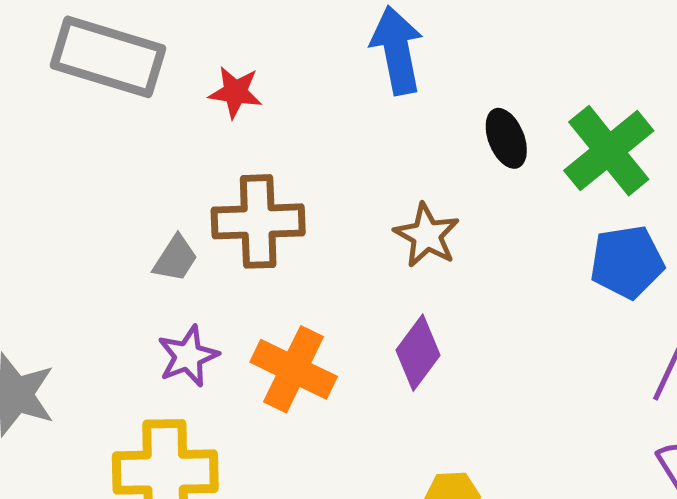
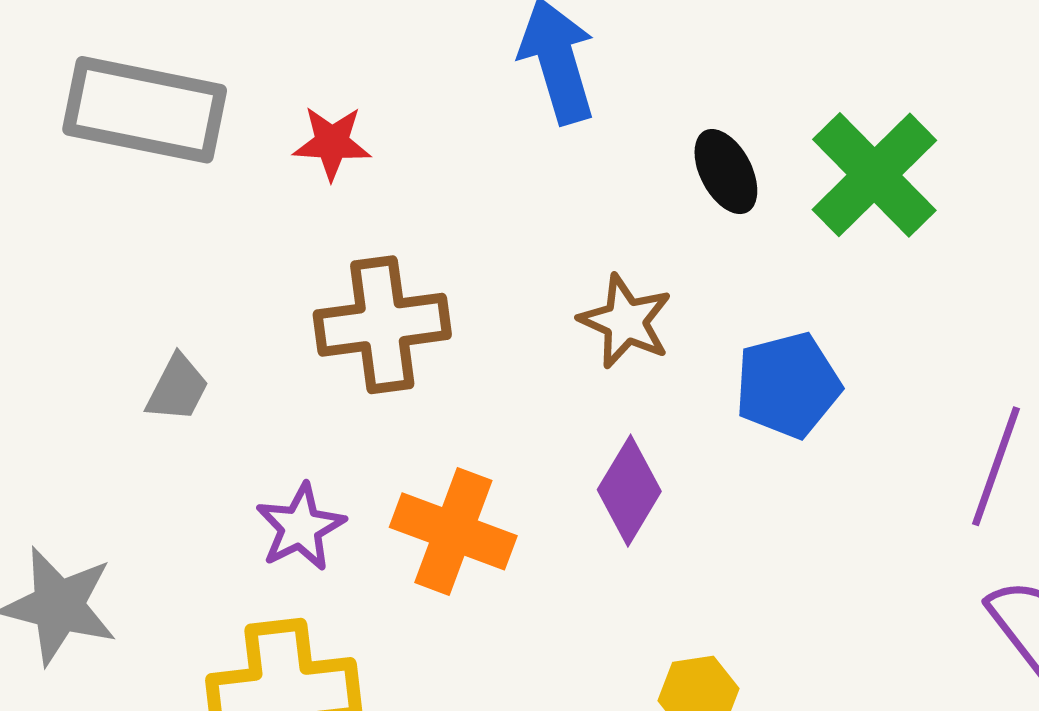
gray trapezoid: (175, 259) -> (177, 388), moved
blue pentagon: (627, 262) -> (788, 385), moved

